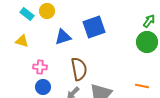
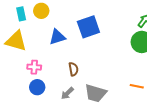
cyan rectangle: (27, 14) -> (21, 14), turned 40
yellow triangle: (22, 41) -> (16, 41), size x1.6
brown semicircle: (79, 69) -> (73, 69), size x0.6

